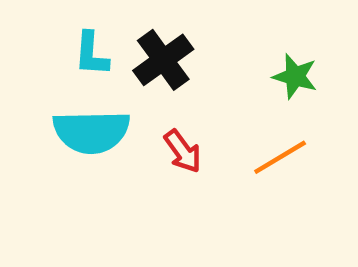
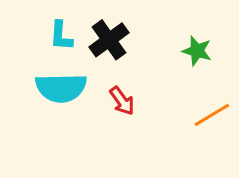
orange line: (280, 157) -> (212, 115), moved

